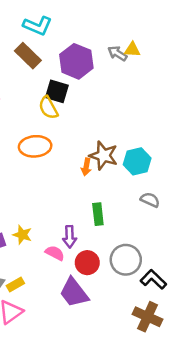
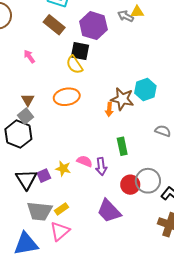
cyan hexagon: (137, 161) -> (145, 89), moved
pink semicircle: (55, 253) -> (85, 161), moved
red circle: (87, 263) -> (130, 185), moved

